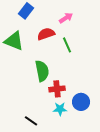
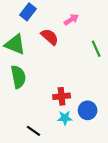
red semicircle: (46, 34) -> (50, 37), turned 60
green line: (67, 45) -> (96, 49), moved
green semicircle: (42, 71) -> (18, 77), moved

